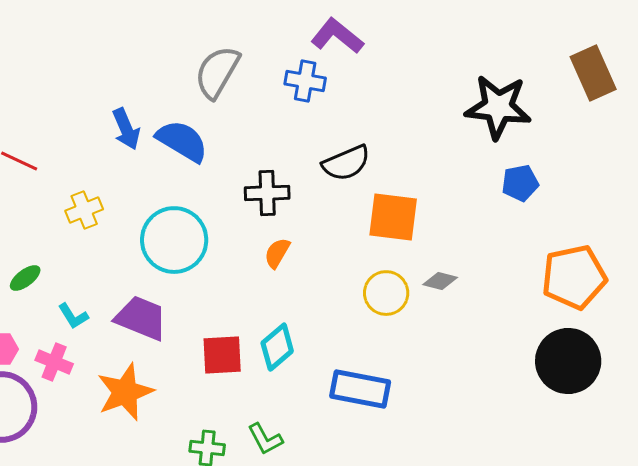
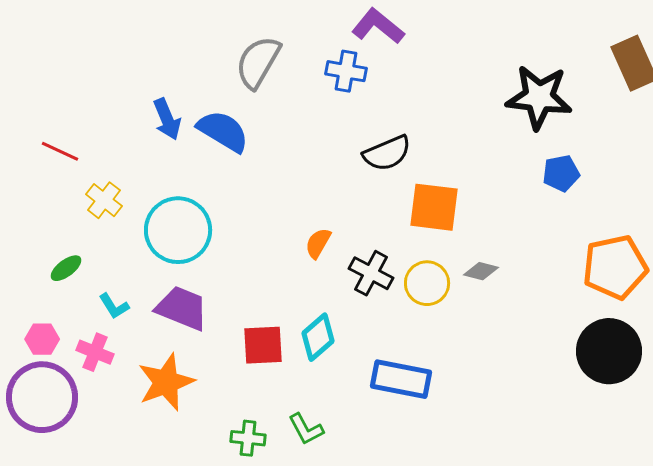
black cross: (267, 193) -> (371, 273), moved, turned 30
yellow cross: (84, 210) -> (104, 200), moved, turned -30
cyan circle: (174, 240) -> (178, 230), moved

